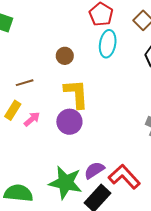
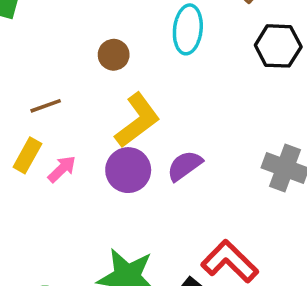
yellow L-shape: (76, 94) -> (137, 120), turned 60
purple semicircle: (94, 170) -> (185, 166), moved

